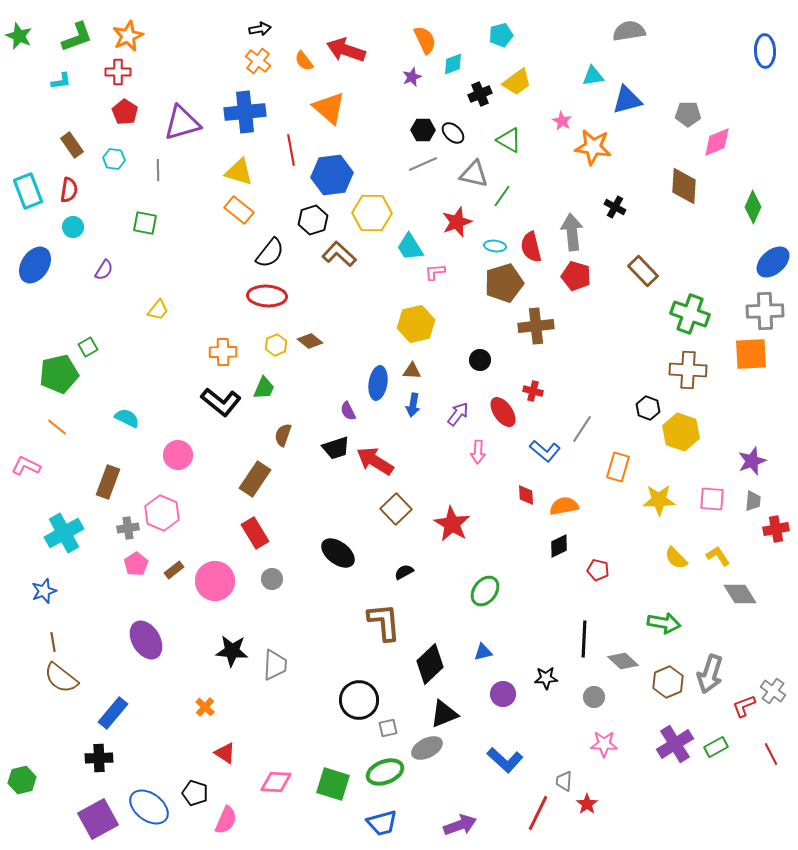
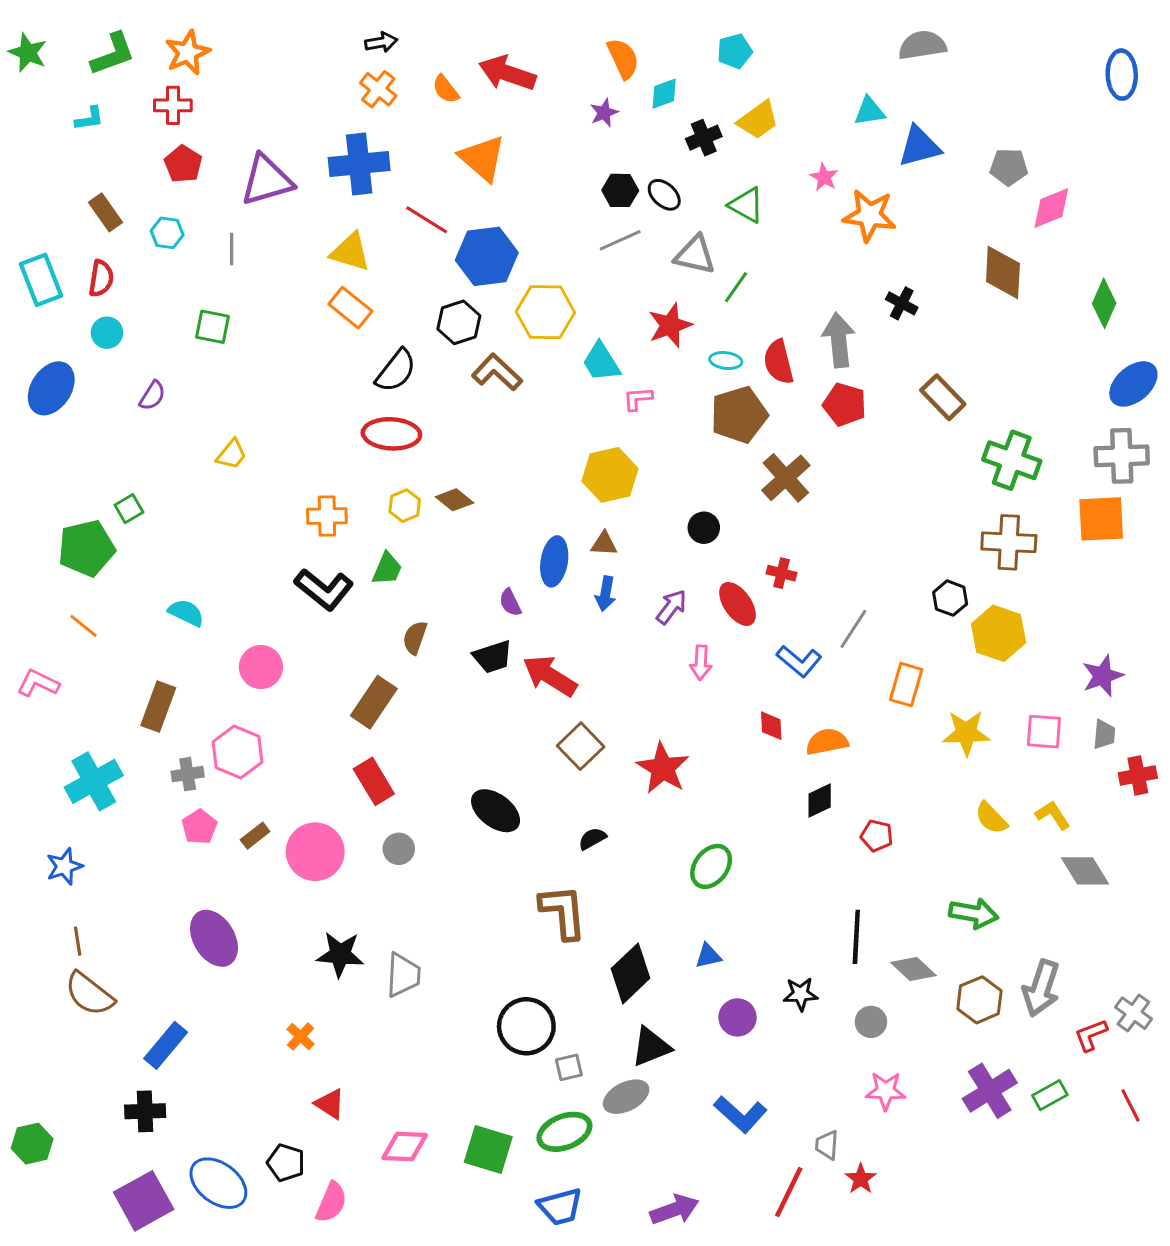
red line: (291, 150) -> (427, 220), turned -48
brown cross: (536, 326) -> (786, 478), turned -36

